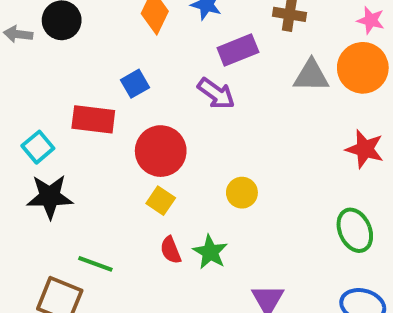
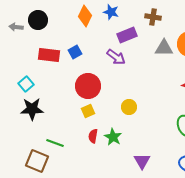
red rectangle: (93, 119) -> (49, 55), moved
yellow square: (161, 201) -> (88, 111), turned 32
red semicircle: (171, 250) -> (93, 136), turned 32

